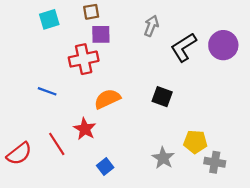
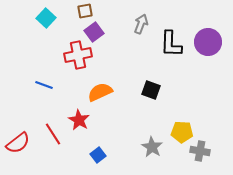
cyan square: (49, 19) -> (46, 18), turned -30
purple square: (101, 34) -> (94, 32), turned -36
black L-shape: (184, 47) -> (171, 44), turned -56

